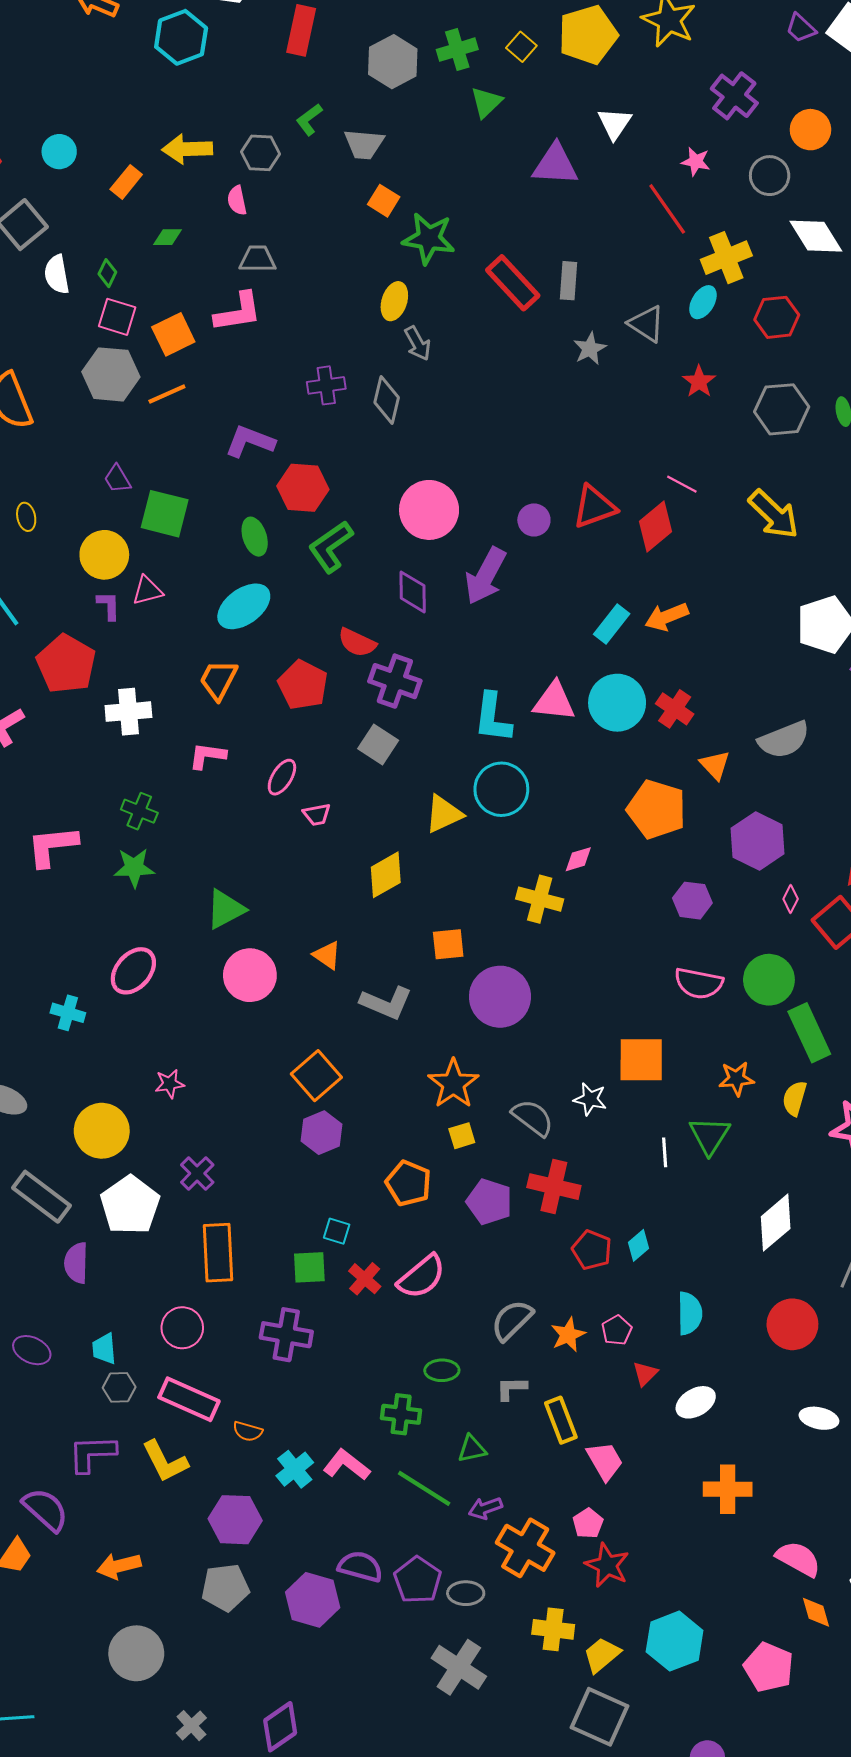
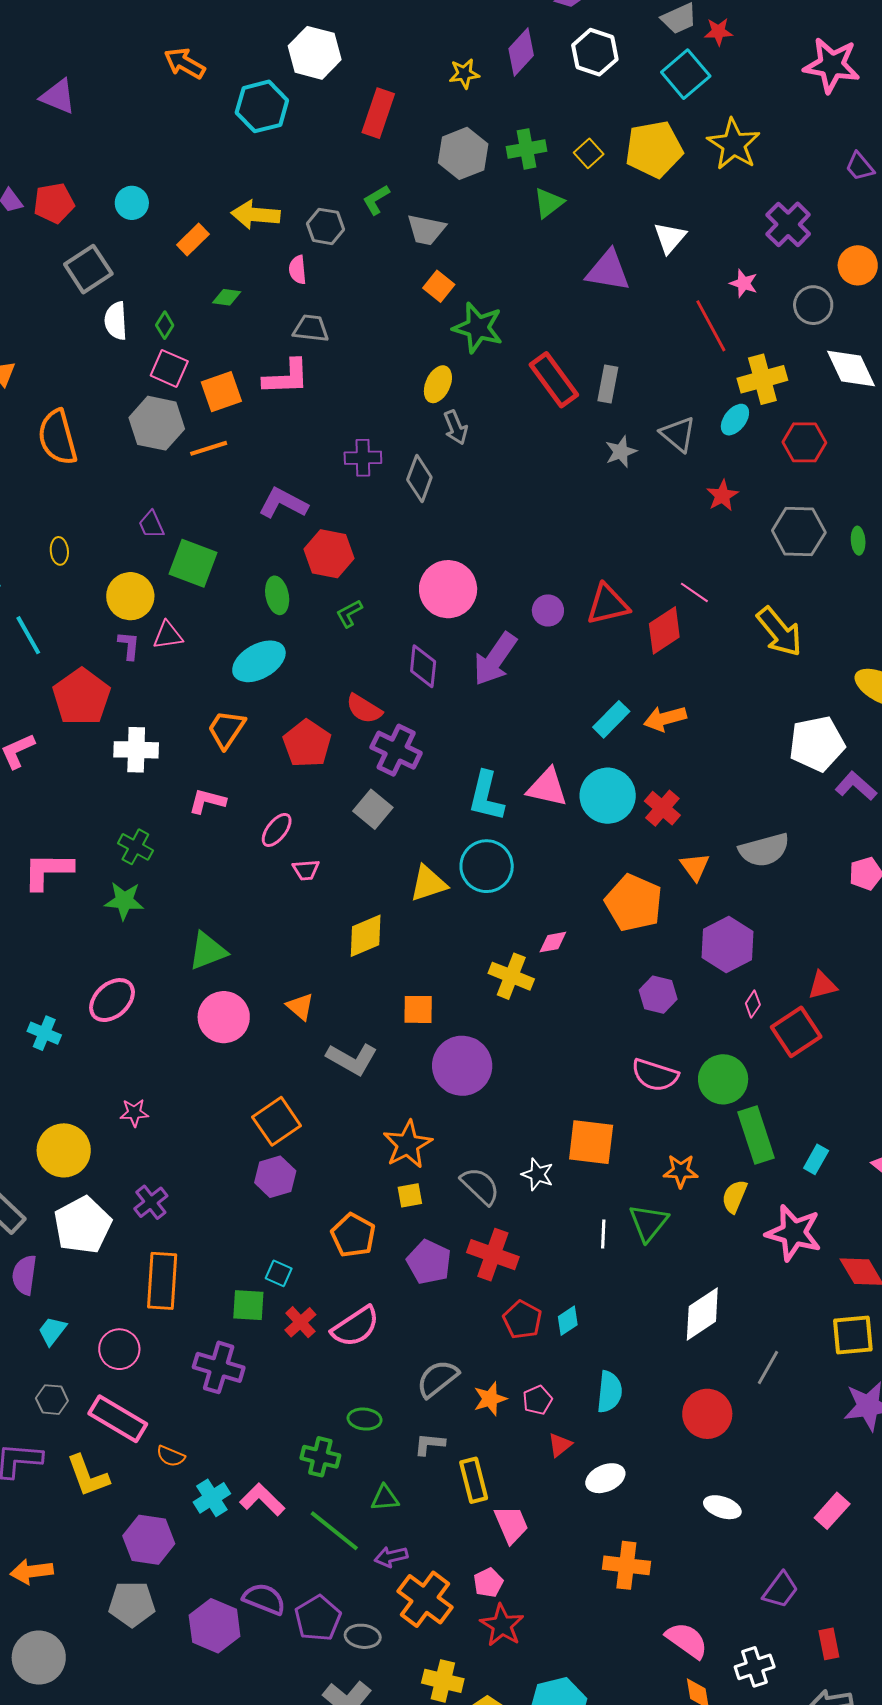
green L-shape: (331, 547) -> (349, 613), size x0.6
cyan trapezoid: (104, 1349) -> (52, 1331), moved, turned 36

